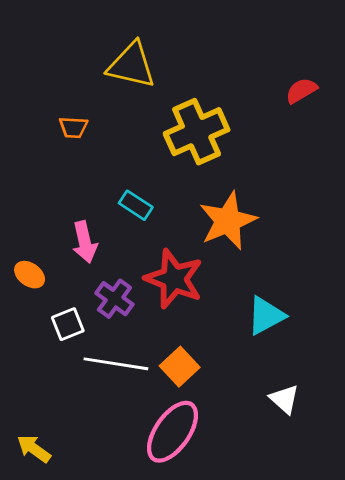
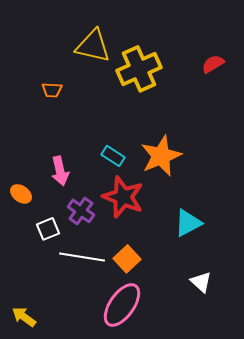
yellow cross: (197, 132) -> (139, 69), moved
cyan rectangle: (136, 205) -> (113, 156), moved

